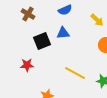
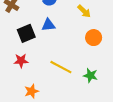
red star: (27, 65) -> (21, 61), moved

